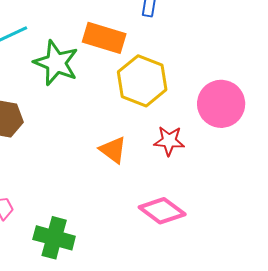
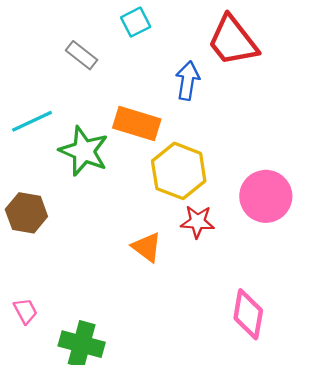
red star: (169, 141) -> (197, 222), moved
pink diamond: (162, 211) -> (248, 314), moved, turned 63

